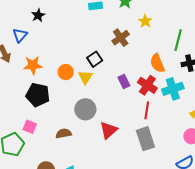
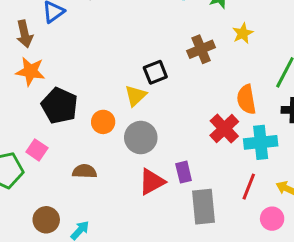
orange star: (33, 65) -> (30, 71), moved
orange circle: (66, 72) -> (103, 122), moved
purple rectangle: (124, 81) -> (184, 172), moved
gray circle: (85, 109) -> (141, 138), moved
red line: (147, 110) -> (249, 187), moved

